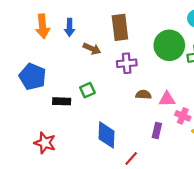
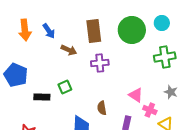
blue arrow: (70, 27) -> (49, 31), turned -35
green circle: (169, 45) -> (132, 30), moved
brown semicircle: (143, 95) -> (102, 108), moved, turned -104
pink triangle: (167, 99) -> (136, 95), turned 35

